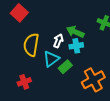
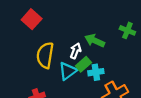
cyan cross: (76, 46) -> (96, 72), moved
green rectangle: (65, 67) -> (83, 64), moved

